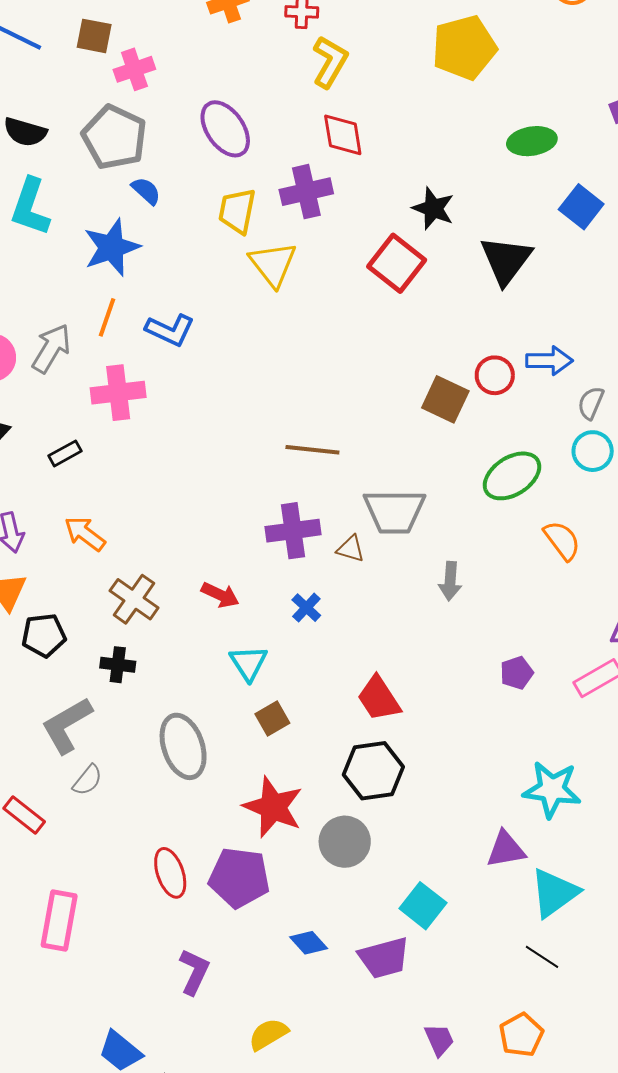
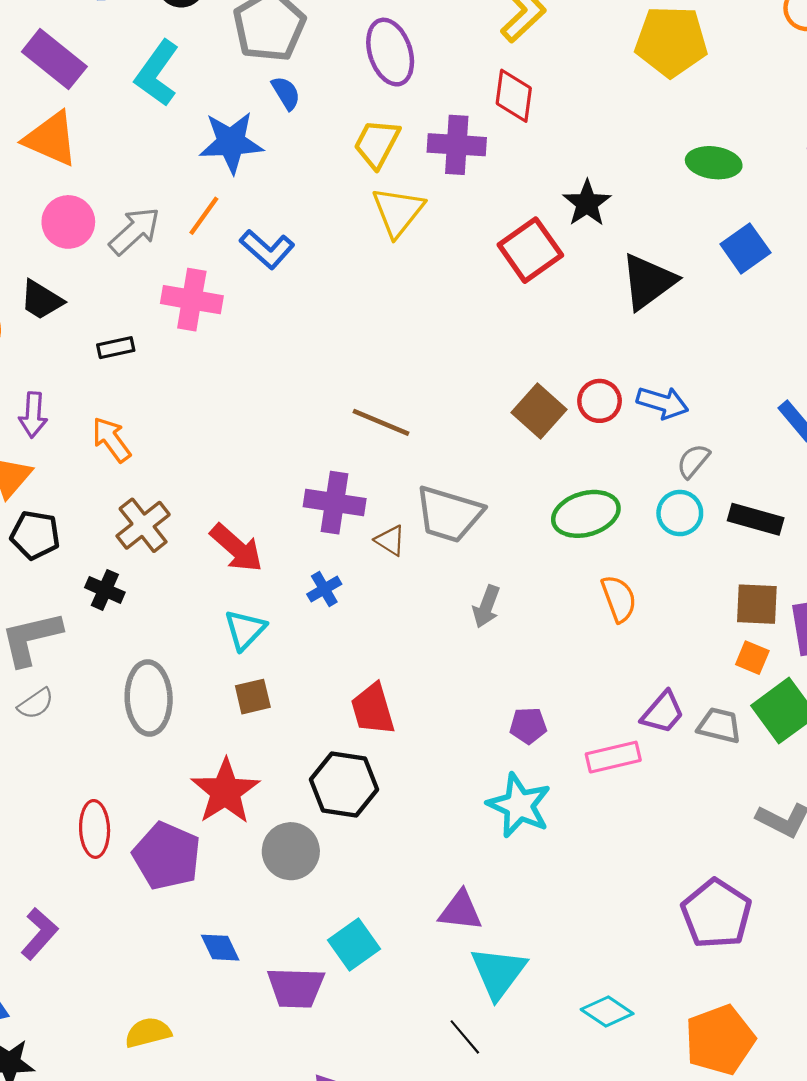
red arrow: (220, 595) -> (236, 548), size x1.4
cyan star: (552, 789) -> (519, 805), moved
cyan triangle: (554, 893) -> (498, 973), turned -34
purple L-shape: (194, 972) -> (39, 934), moved

